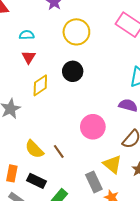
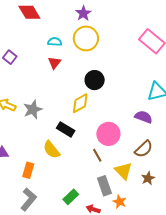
yellow circle: (76, 32) -> (86, 38), moved
yellow diamond: (40, 85) -> (80, 103), moved
brown line: (59, 151) -> (97, 155), moved
black rectangle: (37, 181) -> (66, 129), moved

